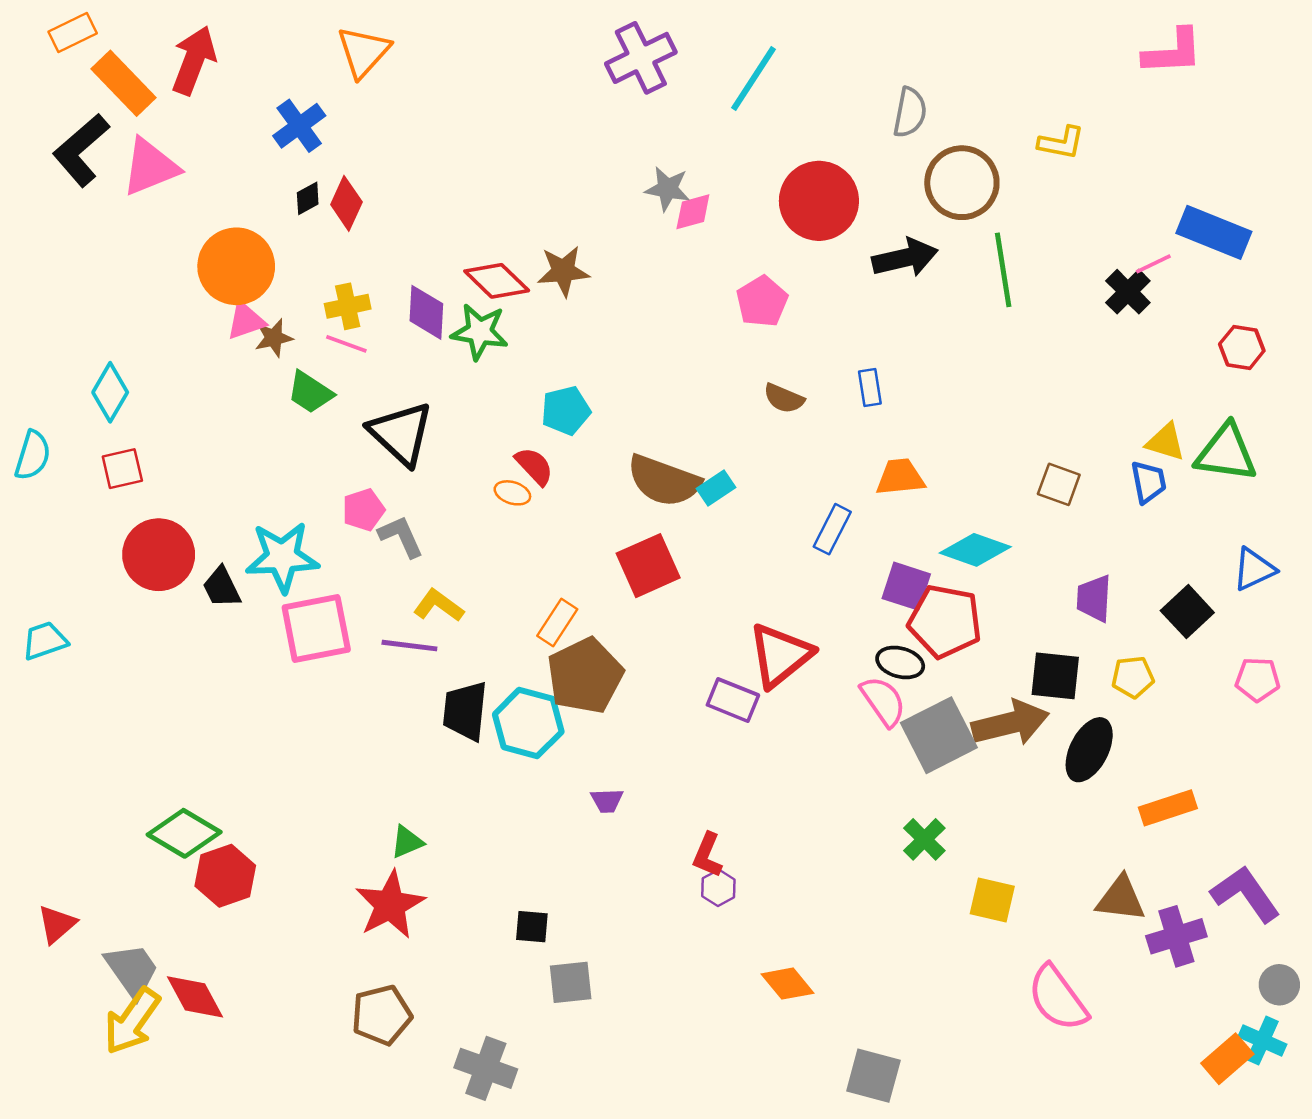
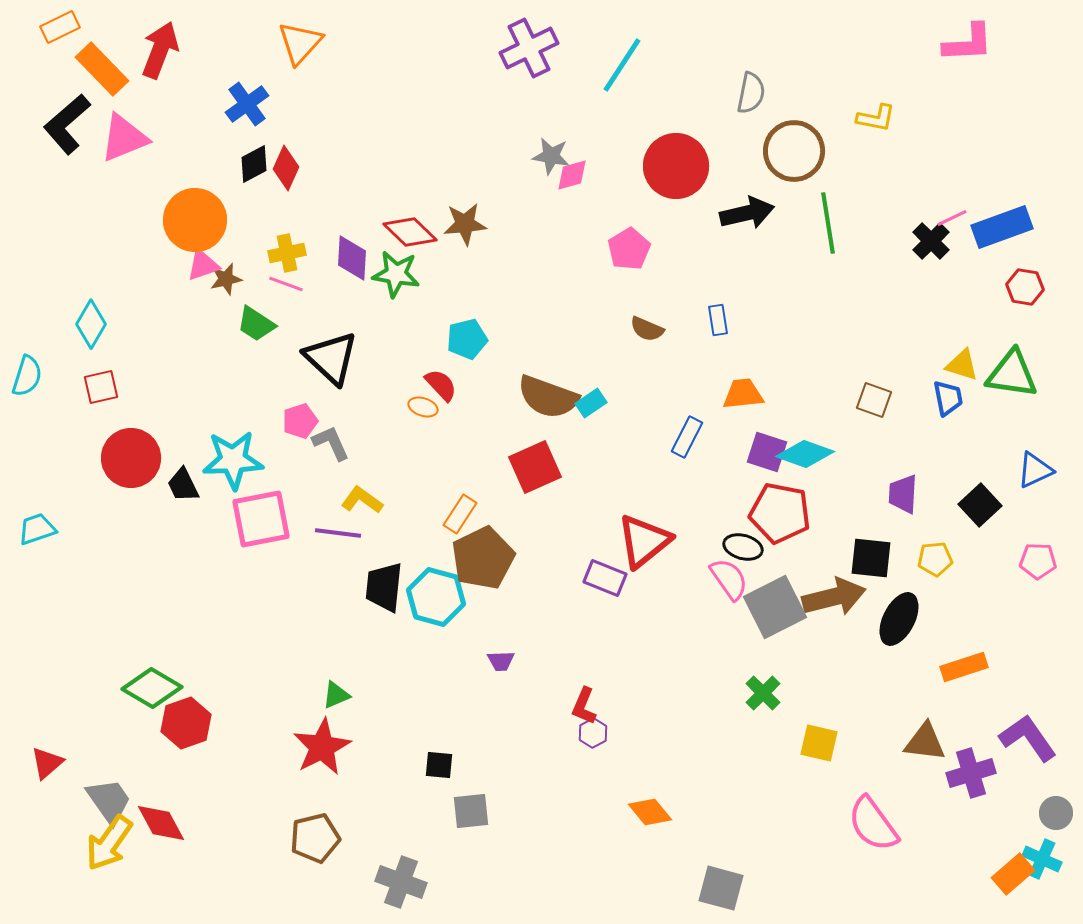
black diamond: (308, 198) -> (254, 164), size x1.4
blue rectangle: (1214, 232) -> (1002, 227), moved, turned -42
purple square: (906, 586) -> (767, 452), moved

